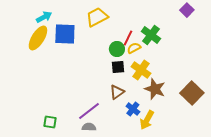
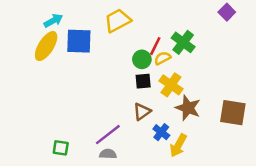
brown square: (192, 93) -> (233, 113), turned -35

